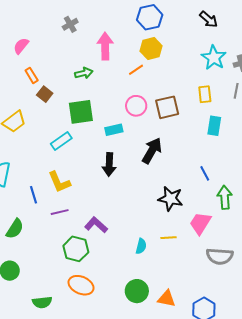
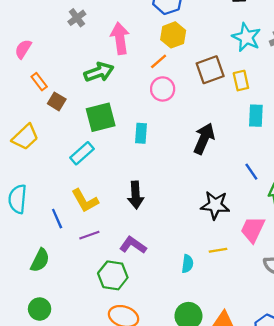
green arrow: (84, 73) -> (99, 72), size x1.4
pink circle: (136, 106) -> (163, 89), moved
brown square: (167, 107) -> (210, 70), moved
cyan rectangle: (114, 130) -> (141, 133), turned -66
black arrow: (152, 151) -> (204, 139), moved
black arrow: (109, 164) -> (136, 195), moved

